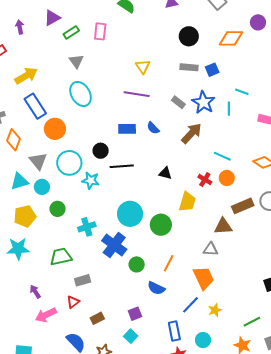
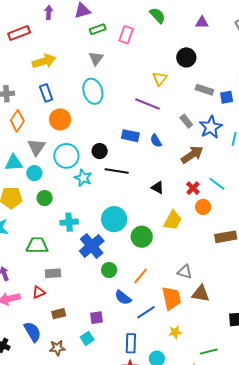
black circle: (189, 36) -> (186, 57), moved
blue rectangle: (35, 106) -> (46, 93), size x0.7
orange circle: (227, 178) -> (203, 207), moved
red cross: (205, 180) -> (193, 188), moved
brown triangle: (223, 226) -> (201, 294), moved
blue line: (191, 305) -> (146, 312), moved

